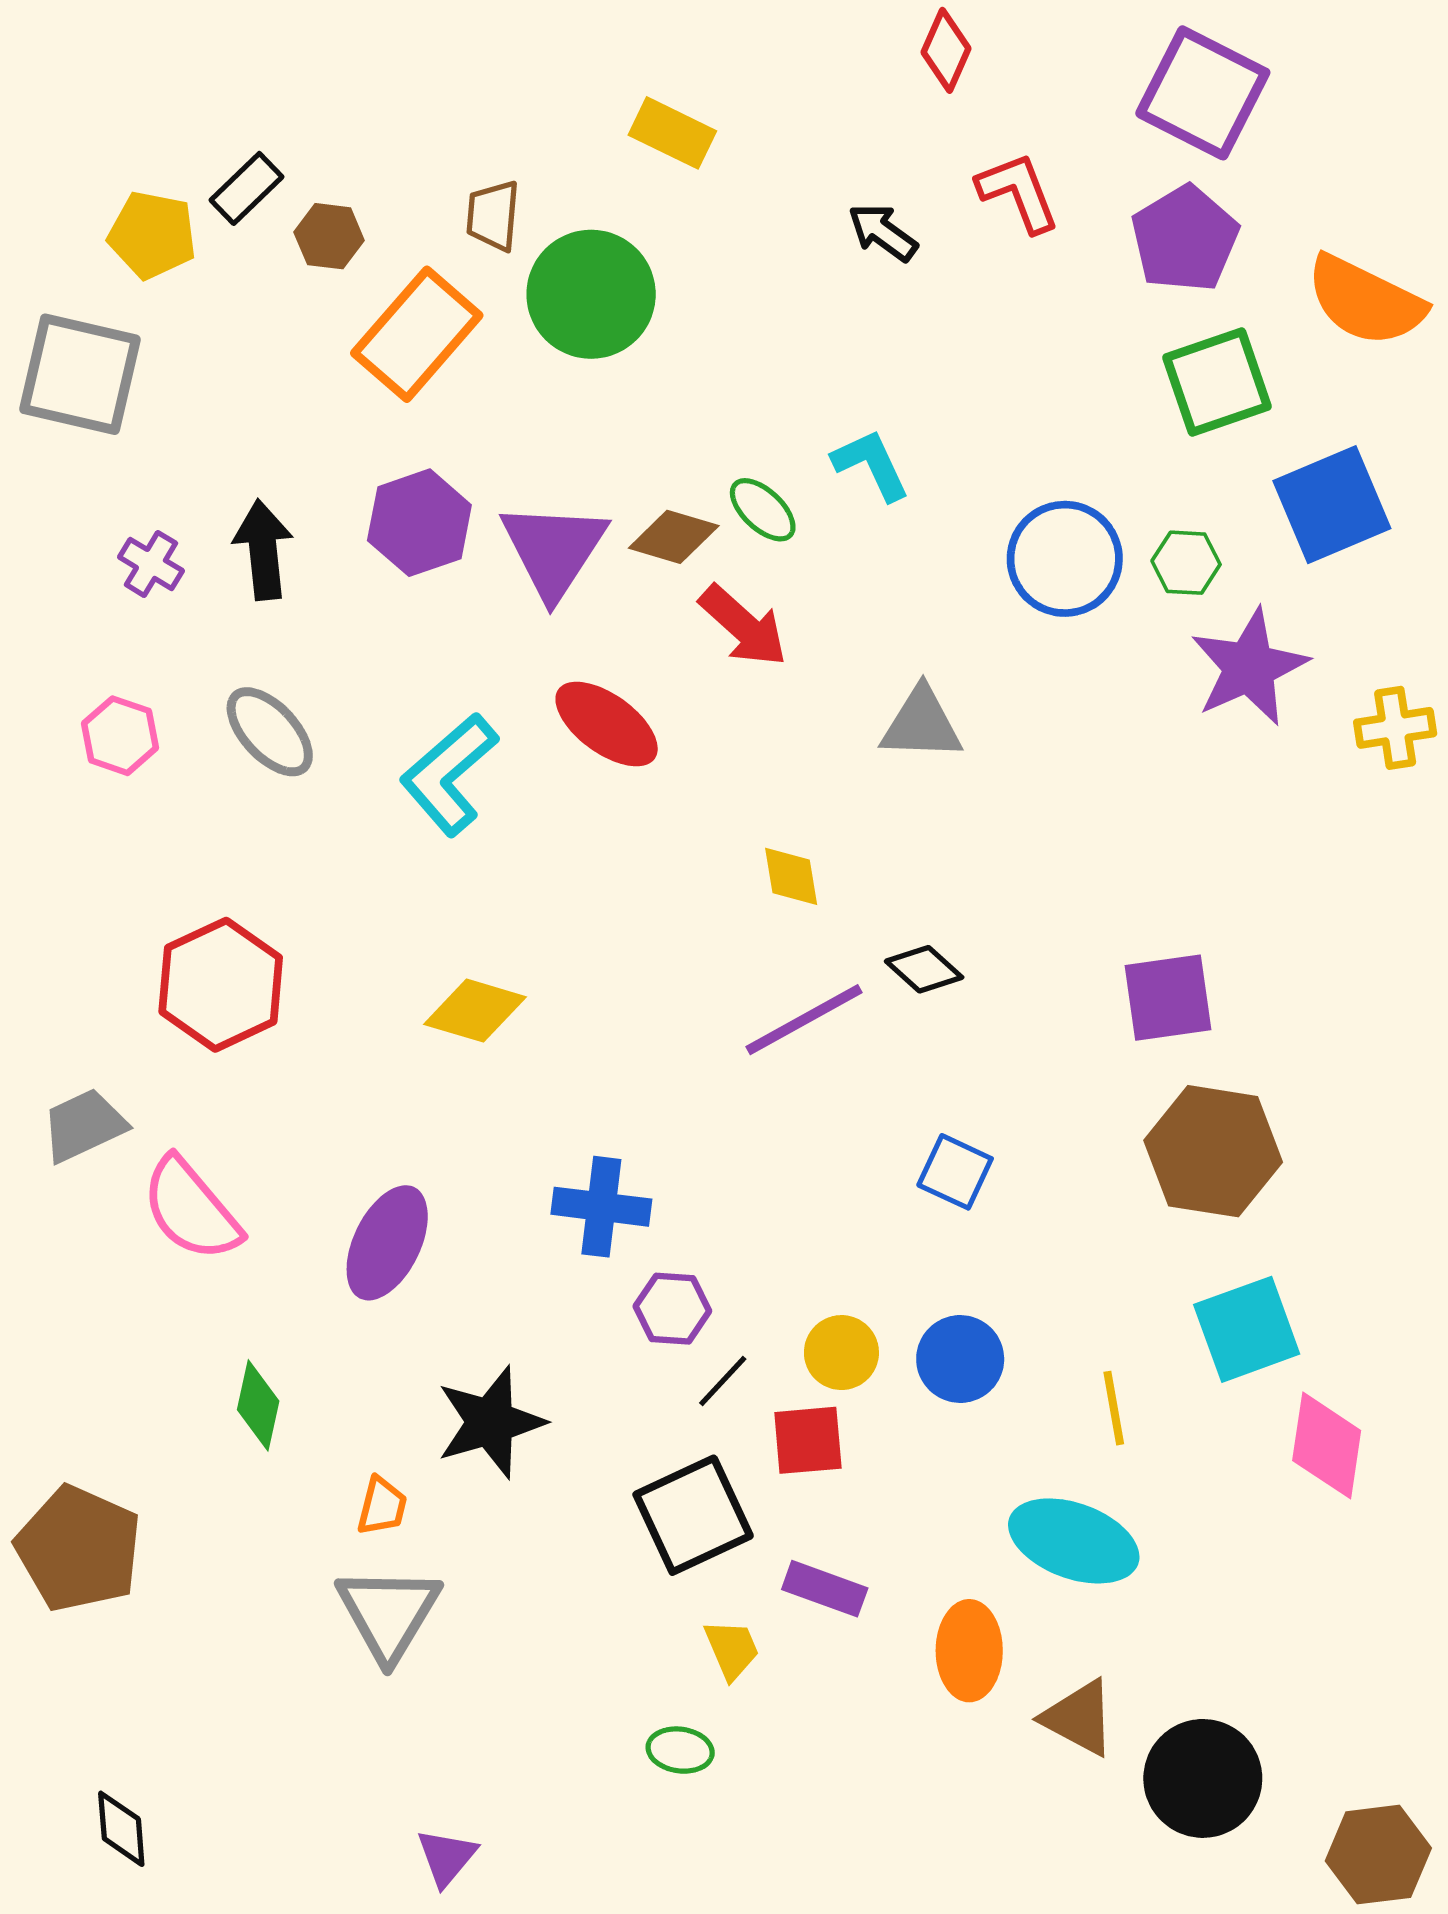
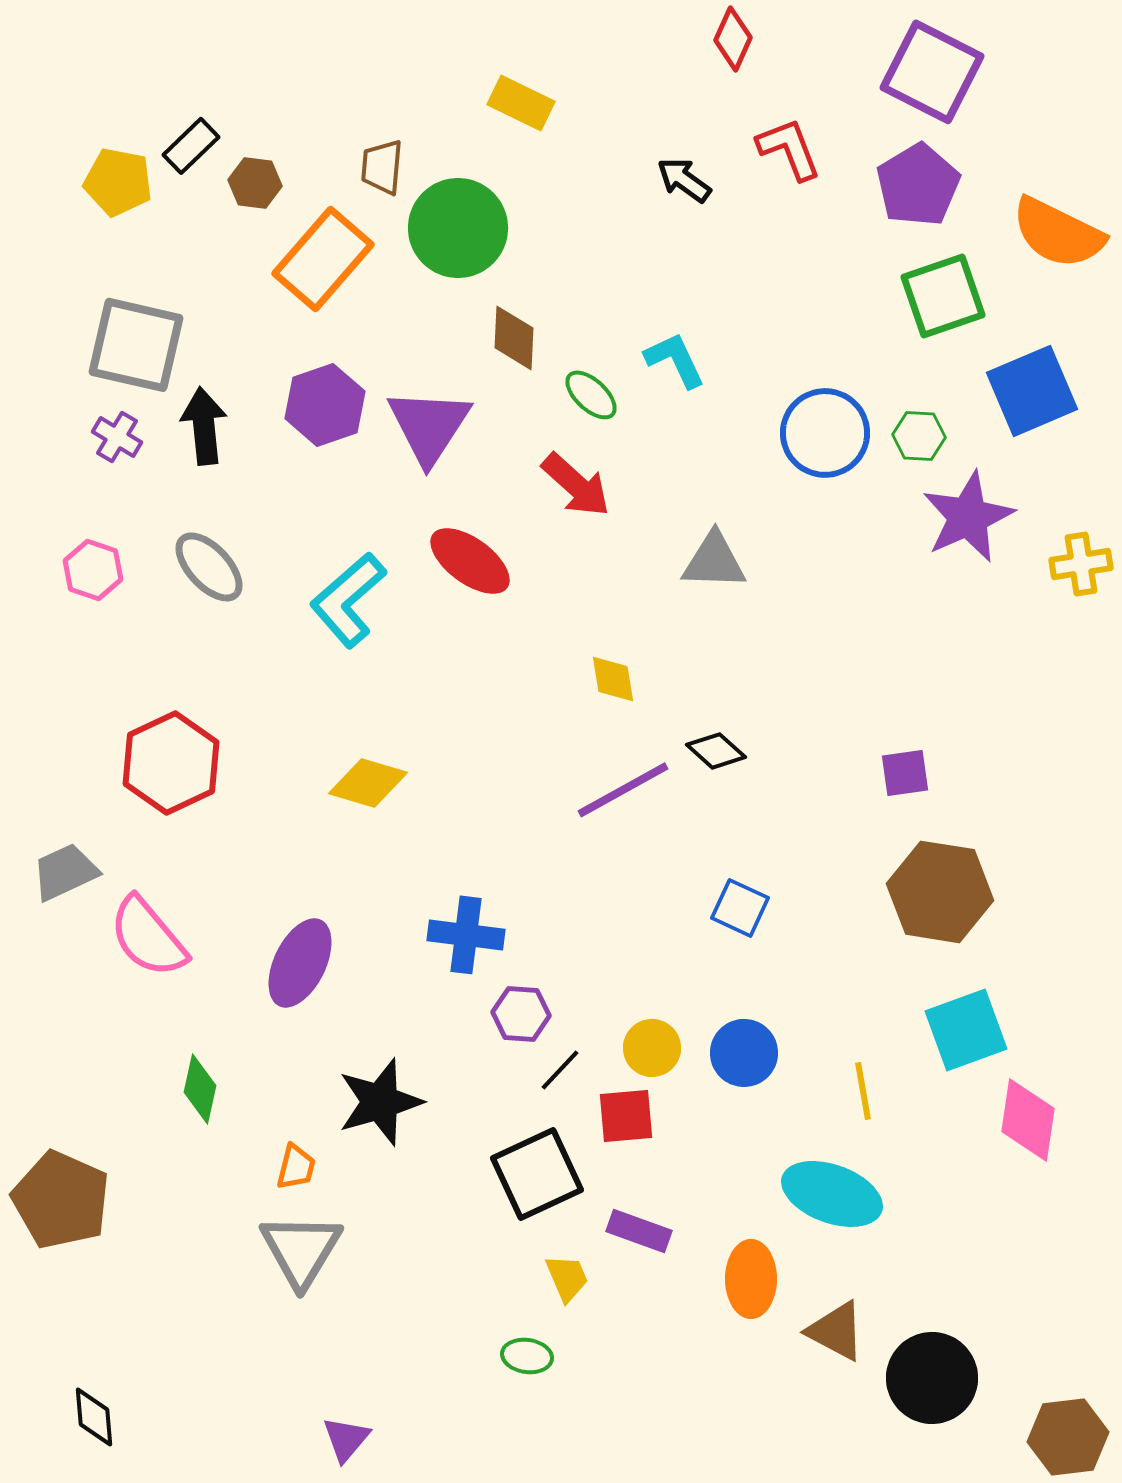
gray square: (80, 374) -> (136, 345), moved
brown diamond: (674, 537) -> (514, 338), moved, turned 76
purple square: (1168, 998) -> (905, 773), size x0.7

